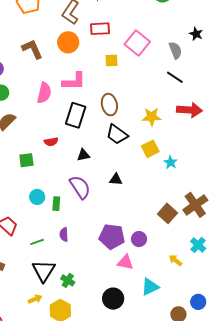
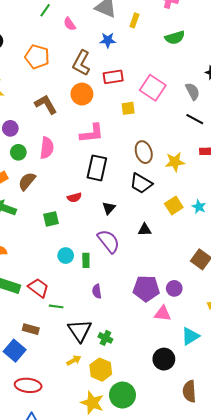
pink semicircle: (44, 93) -> (47, 148), moved
brown ellipse: (109, 105) -> (144, 152), moved
yellow square: (150, 149) -> (174, 206), moved
black triangle: (83, 155) -> (109, 208), turned -32
green line: (37, 242) -> (56, 306), moved, turned 32
black circle: (113, 299) -> (164, 359), moved

